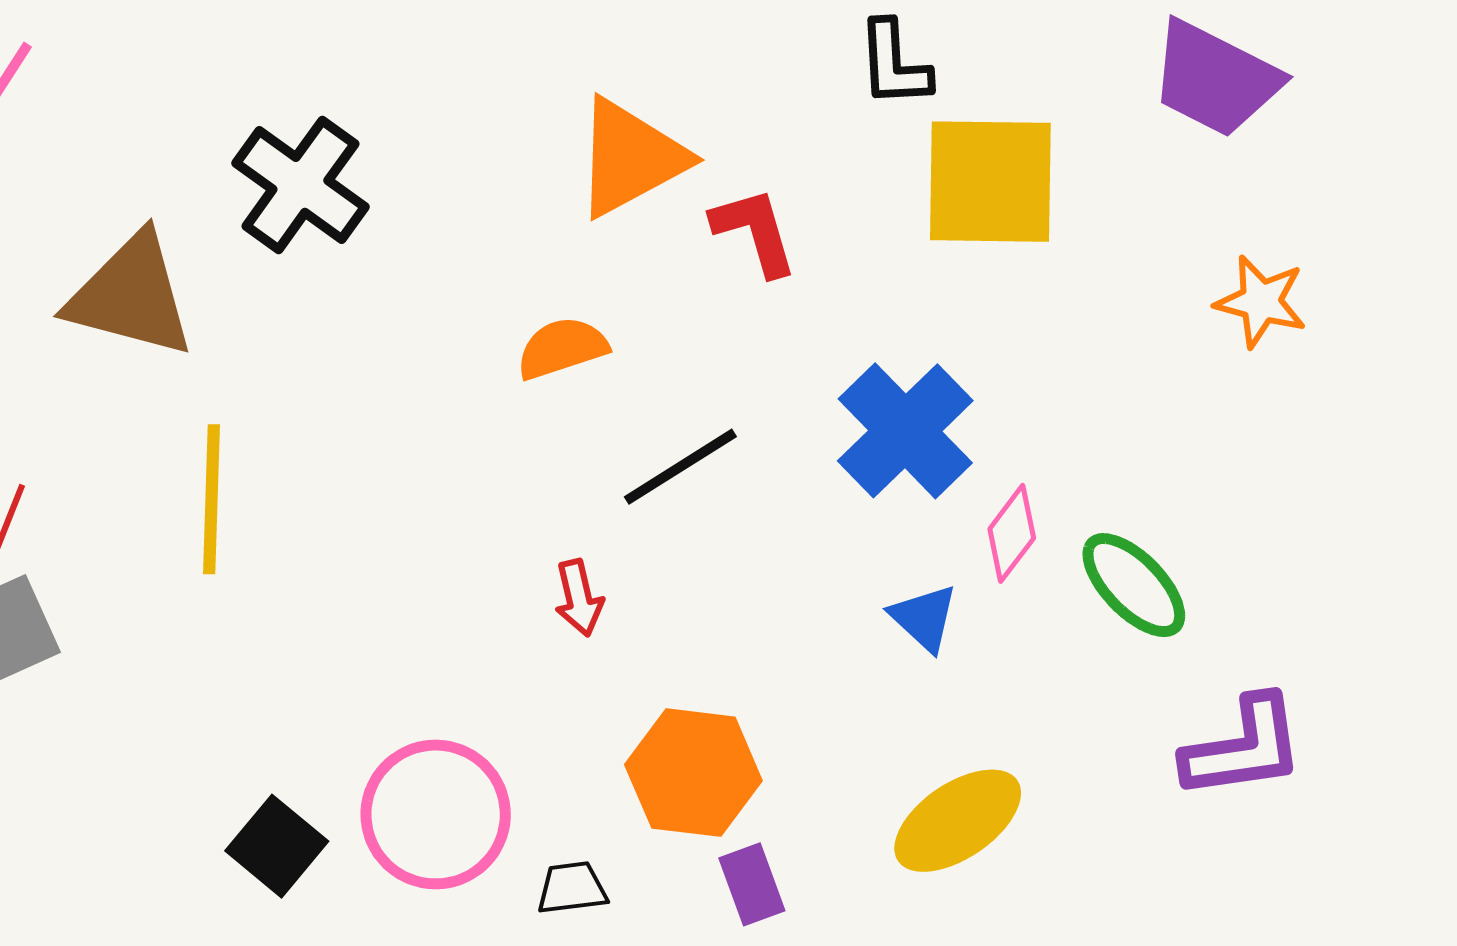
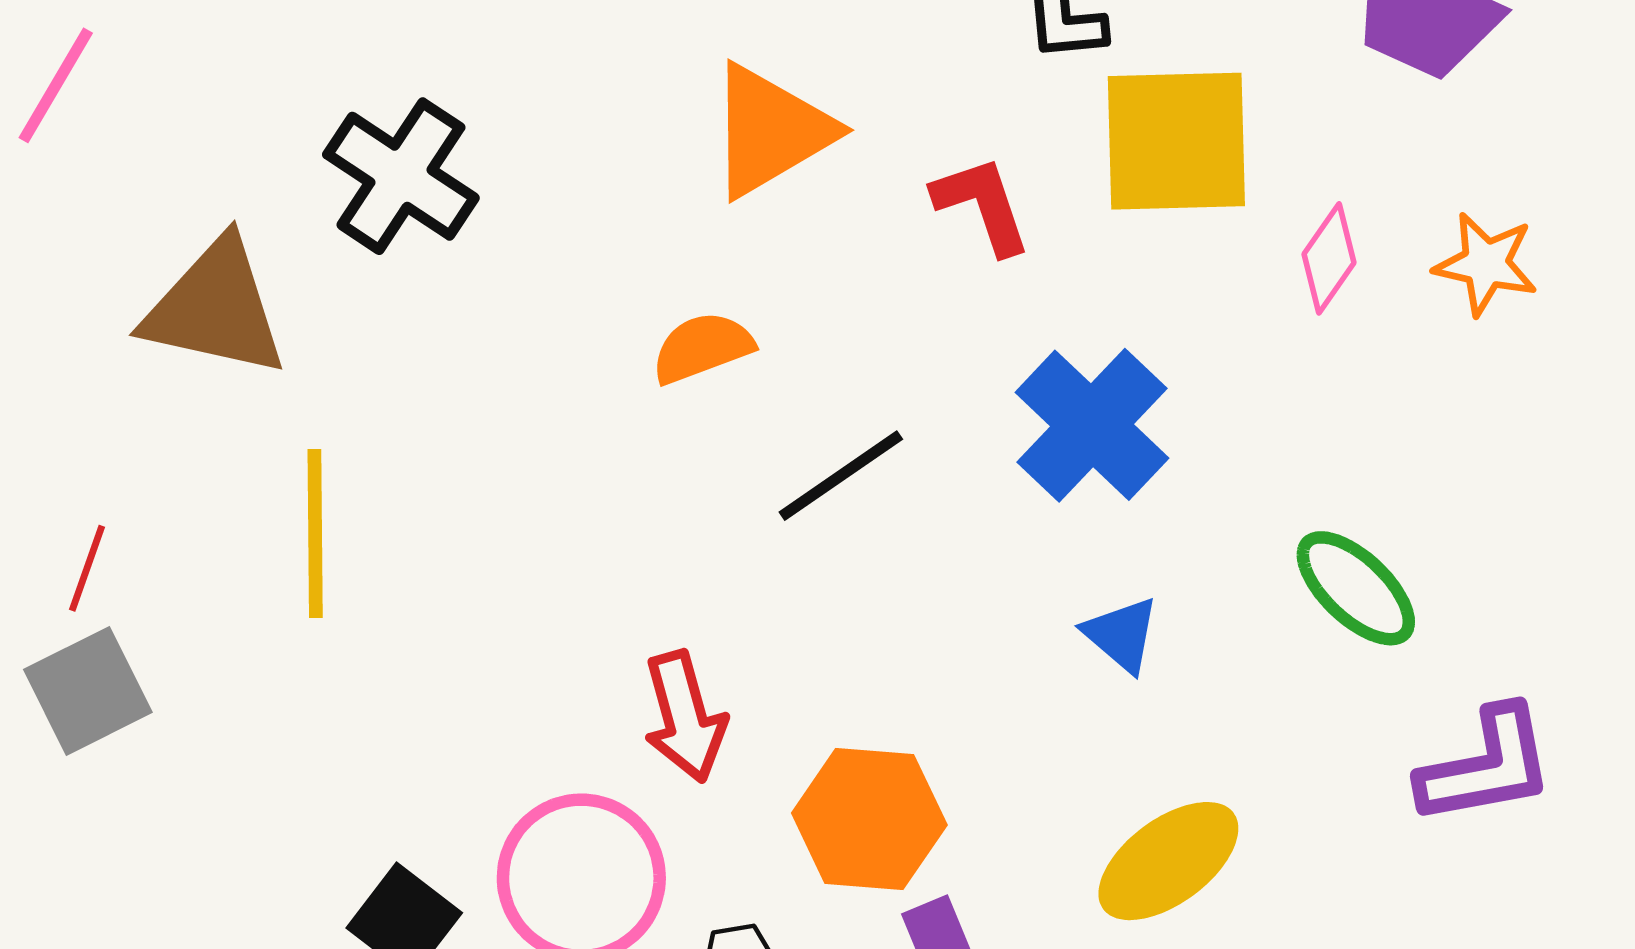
red L-shape: (755, 231) -> (982, 205), moved
pink diamond: (1012, 533) -> (1329, 258), moved
red arrow: (579, 598) -> (685, 717), moved, size x1.5

